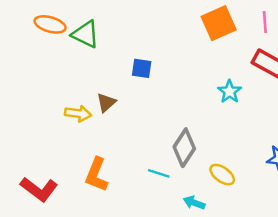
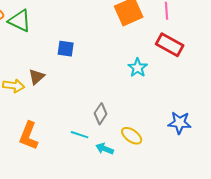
gray diamond: (184, 148) -> (101, 114), size x0.7
cyan arrow: (194, 203) -> (105, 149), moved

